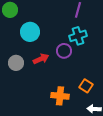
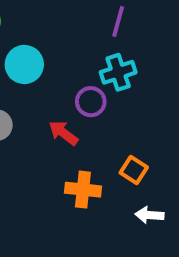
red arrow: (41, 59) -> (63, 133), moved, turned -119

